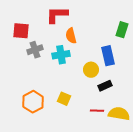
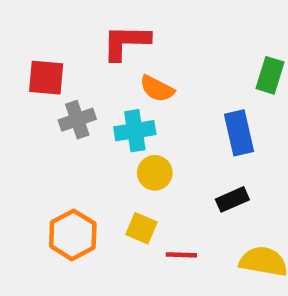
orange semicircle: (71, 36) -> (157, 89), turned -49
yellow circle: (91, 70) -> (155, 173), moved
red line: (97, 111) -> (181, 255), moved

